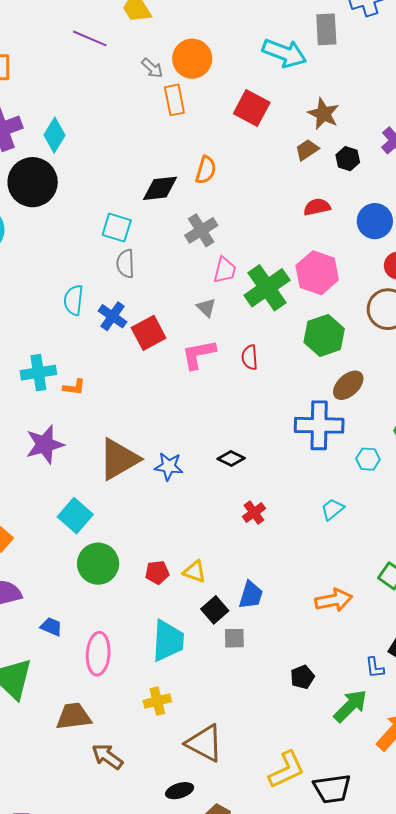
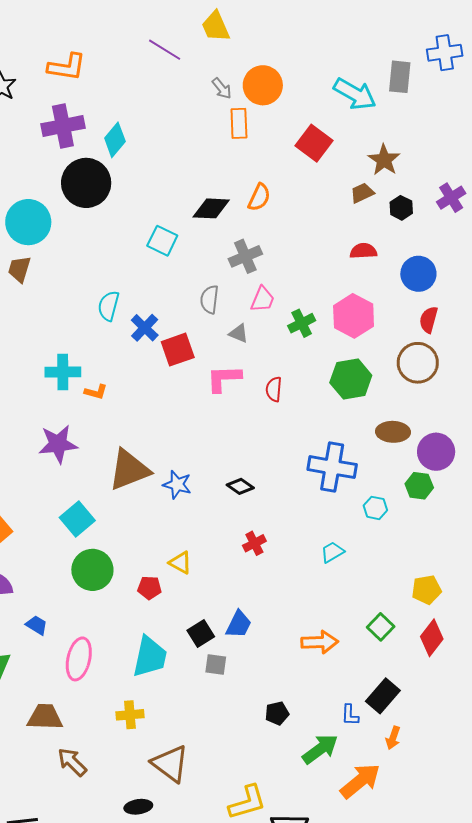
gray semicircle: (125, 264) -> (210, 299), moved
green cross: (267, 288) -> (302, 323), size x0.6
gray triangle: (206, 308) -> (239, 333), turned -30
brown ellipse: (348, 385) -> (393, 432), moved, turned 36
yellow triangle: (194, 572) -> (180, 563), moved

